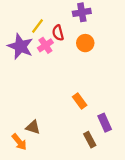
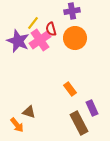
orange circle: (85, 43) -> (75, 38), size x1.5
pink cross: (45, 45) -> (40, 40), size x1.5
brown rectangle: (90, 140) -> (79, 123), size x1.6

